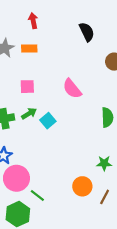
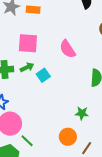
pink square: (27, 87) -> (28, 43), size x1.5
green star: (104, 163) -> (82, 113), moved

